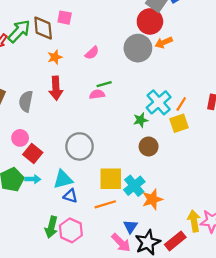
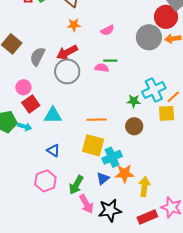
red arrow: (56, 88) -> (67, 52), turned 50
gray circle: (79, 146) -> (67, 71), moved
cyan triangle: (63, 179) -> (53, 115), moved
orange line: (105, 204) -> (97, 120), moved
yellow arrow: (194, 221) -> (144, 187), moved
green arrow: (51, 227) -> (76, 185), moved
blue triangle: (130, 227) -> (103, 178), moved
red rectangle: (175, 241) -> (147, 217), moved

